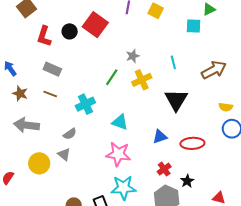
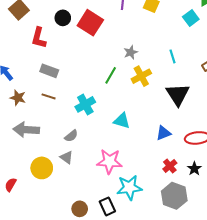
cyan square: (193, 26) -> (191, 18), turned -35
black circle: (70, 31) -> (63, 18), moved
pink star: (118, 154) -> (109, 161), moved
black star: (187, 181) -> (194, 169), moved

